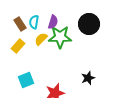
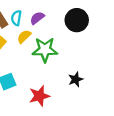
purple semicircle: (53, 22) -> (37, 18), turned -144
green star: (60, 37) -> (45, 50), moved

